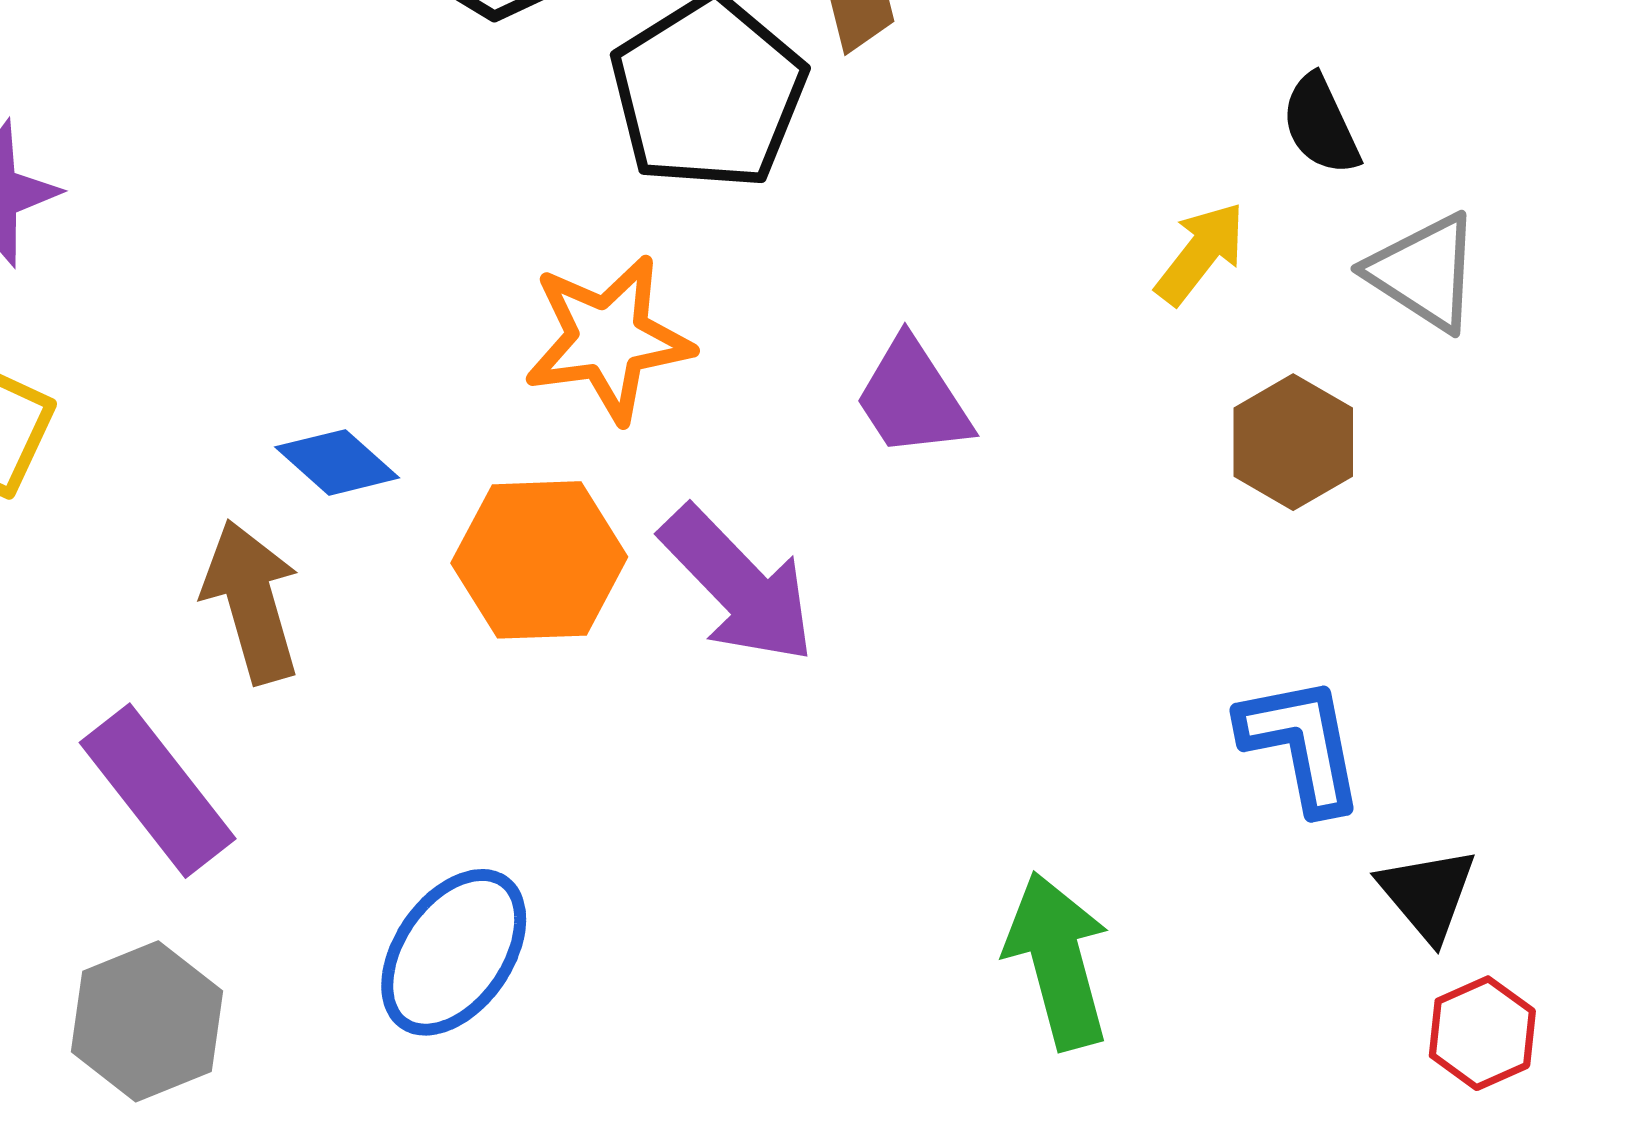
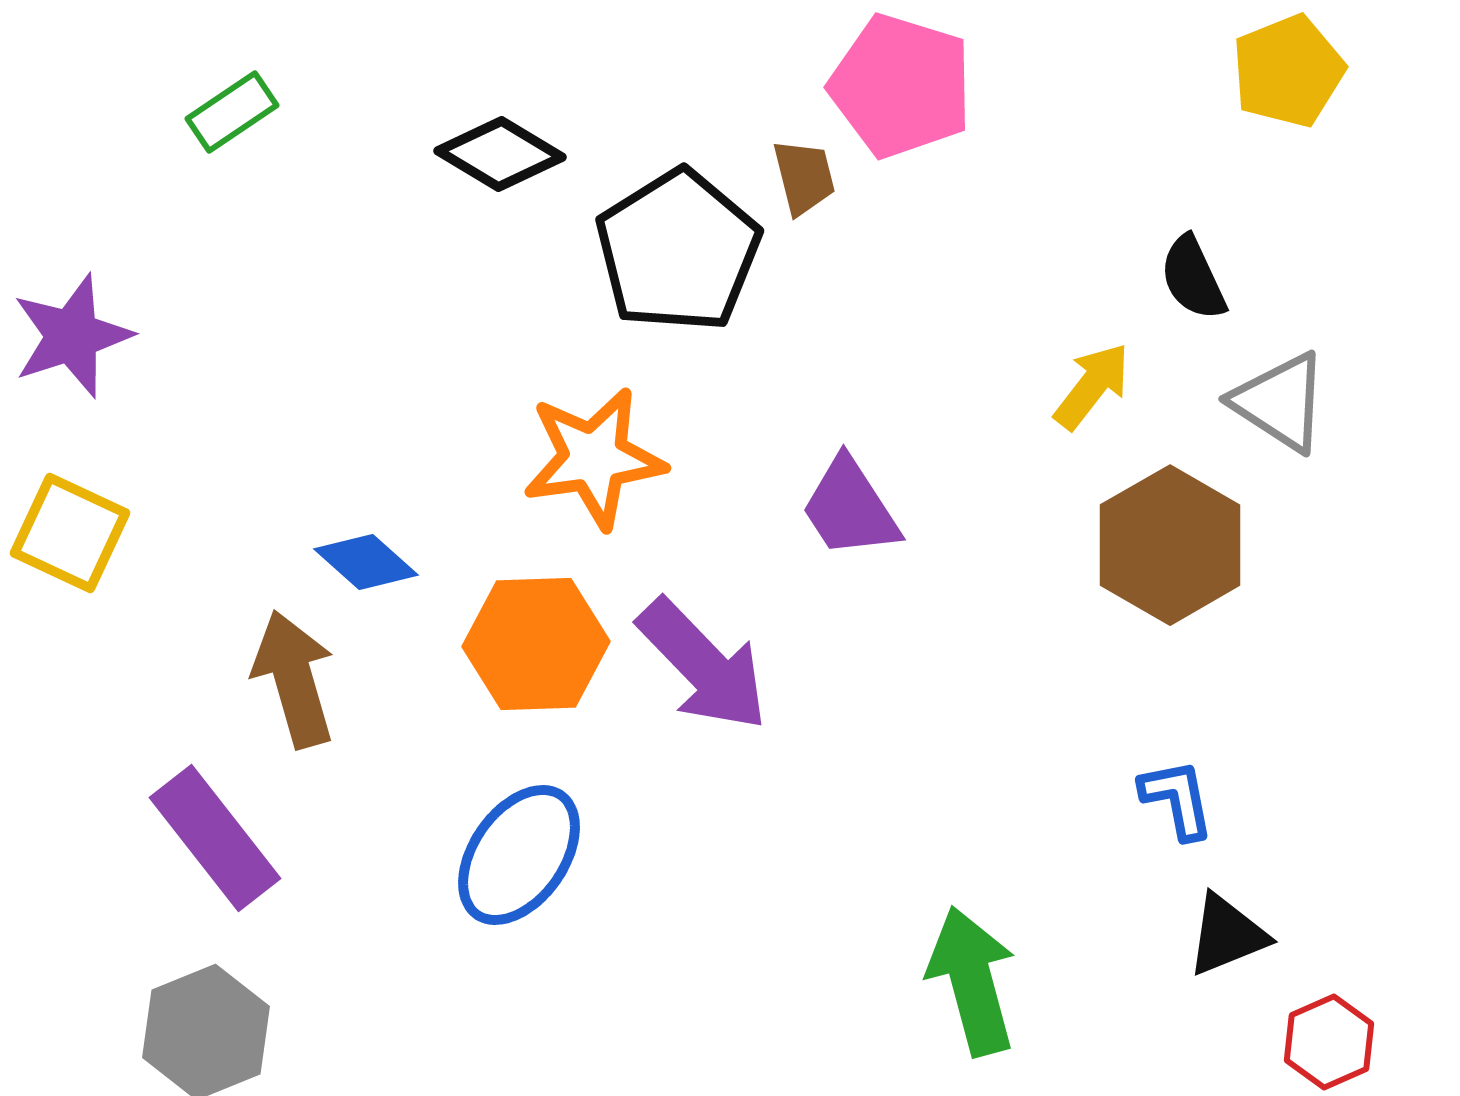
brown hexagon: (1293, 442) -> (1170, 545), size x1.4
blue L-shape: (1302, 744) -> (1177, 799), size x0.7
black triangle: (1428, 894) -> (1227, 935), moved, turned 48
blue ellipse: (454, 952) -> (519, 855), moved

